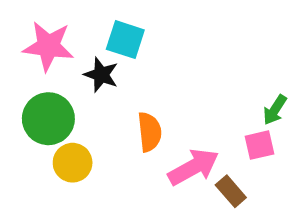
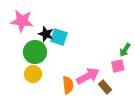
cyan square: (125, 40) -> (59, 37), moved
green circle: (48, 119) -> (35, 52), moved
orange semicircle: (150, 132) -> (68, 85), moved

